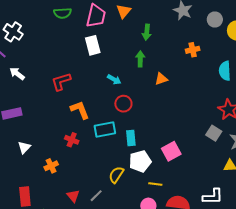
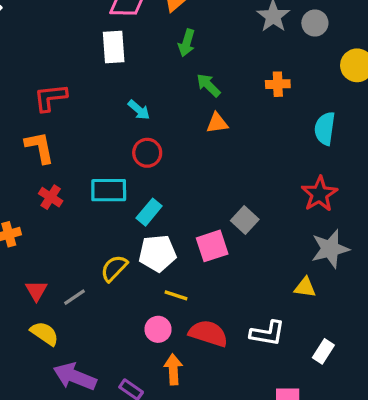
gray circle: (215, 19) -> (315, 23), moved
green arrow: (147, 32) -> (187, 43), moved
green arrow: (140, 59) -> (208, 85), moved, turned -56
orange L-shape: (80, 110) -> (40, 147), moved
gray square: (214, 133) -> (245, 220), moved
cyan rectangle: (131, 138) -> (149, 212), turned 35

